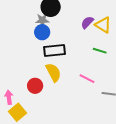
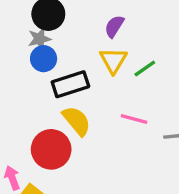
yellow triangle: (103, 25) -> (113, 60), moved, turned 42
green line: (100, 51) -> (145, 68), turned -40
red circle: (35, 86) -> (51, 149), size x1.5

